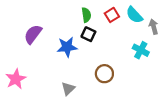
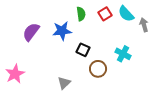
black square: (88, 34) -> (83, 50), moved
blue star: (67, 47) -> (62, 31), moved
cyan cross: (141, 50) -> (123, 54), moved

